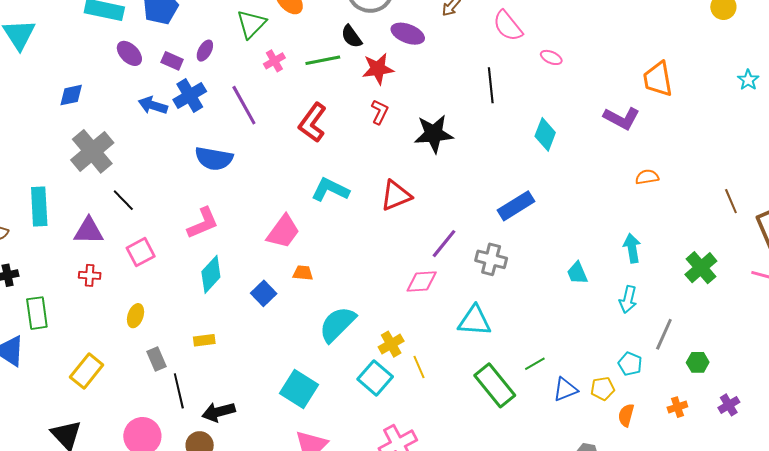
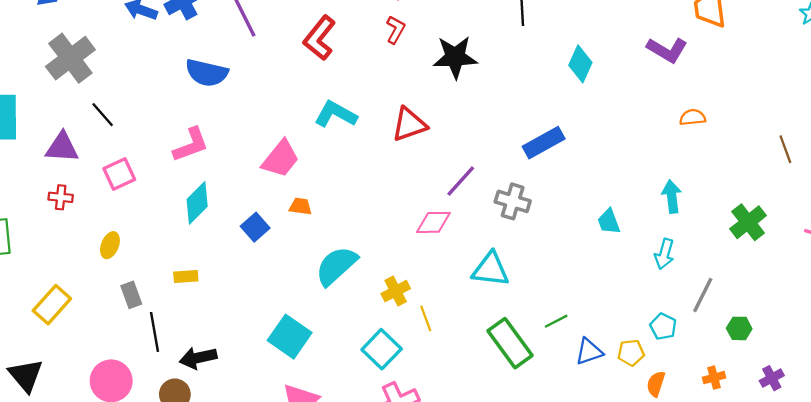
cyan square: (375, 378) -> (382, 349), moved

